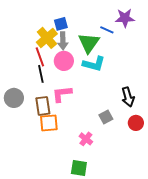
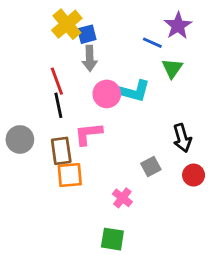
purple star: (125, 18) -> (178, 26), turned -30
yellow cross: (47, 38) -> (67, 24), moved
green triangle: (89, 43) -> (172, 68), moved, size x0.7
pink circle: (64, 61) -> (107, 94), moved

